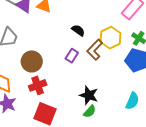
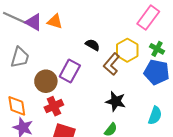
purple rectangle: (72, 56) -> (70, 71), moved, size x1.5
black star: (89, 95) -> (116, 101), moved

